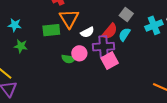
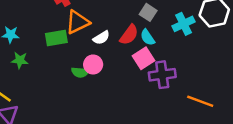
orange triangle: (69, 19) -> (78, 22), turned 40
cyan semicircle: (124, 34) -> (148, 37), turned -64
purple cross: (104, 47) -> (162, 75), moved
pink square: (110, 61) -> (143, 58), moved

